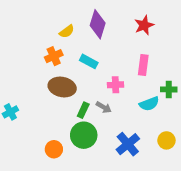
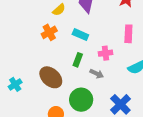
brown ellipse: (62, 87) -> (51, 77), moved, turned 35
green rectangle: (83, 110) -> (78, 60), moved

